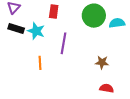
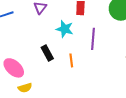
black rectangle: (16, 28) -> (47, 53), moved, turned 49

